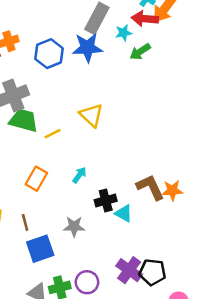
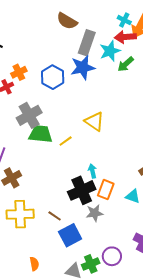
cyan star: (124, 33) -> (110, 51), size x1.5
cyan arrow: (79, 175) -> (92, 171), turned -40
orange rectangle: (36, 179) -> (106, 190), moved
black cross: (106, 200) -> (82, 190), moved, size x1.5
brown line: (25, 222) -> (55, 216), turned -32

